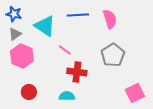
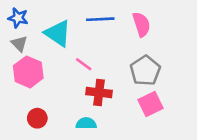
gray triangle: (15, 34) -> (19, 44), turned -40
pink square: (135, 93) -> (150, 104), moved

